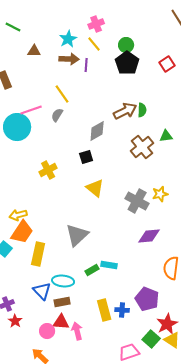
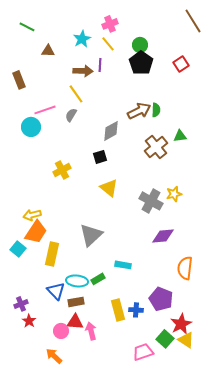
brown arrow: (69, 59) -> (83, 71), moved
cyan circle: (17, 127) -> (31, 127), size x0.7
green rectangle: (92, 270) -> (98, 279), moved

